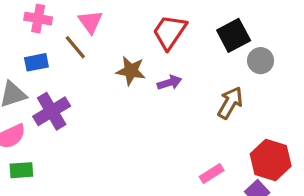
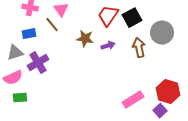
black square: (234, 35) -> (132, 18), moved
gray circle: (261, 61) -> (162, 33), size x1.5
brown arrow: (230, 103) -> (139, 48), moved, turned -42
pink rectangle: (212, 174) -> (133, 100), size x1.5

